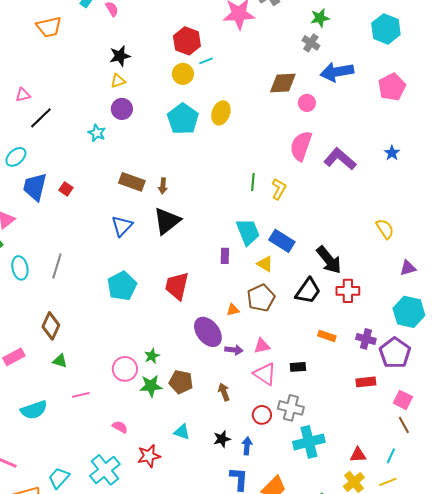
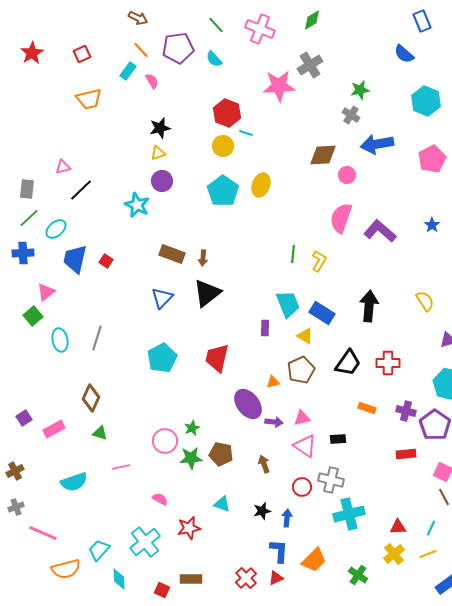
cyan line: (206, 61) -> (246, 133), turned 40
cyan star: (97, 133) -> (137, 205), size x1.4
black arrow: (329, 260) -> (369, 306), moved, turned -136

